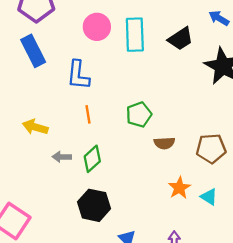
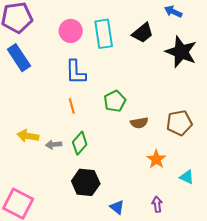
blue L-shape: (78, 75) -> (76, 72), moved
yellow arrow: (35, 127) -> (28, 136), moved
cyan triangle: (209, 197) -> (187, 177), moved

